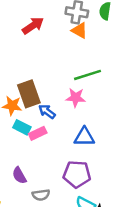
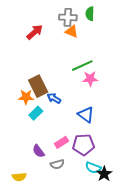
pink star: (76, 98) -> (90, 79), moved
cyan rectangle: (22, 127) -> (36, 113), turned -64
pink rectangle: (38, 133) -> (62, 142), moved
blue triangle: (84, 137) -> (86, 115), turned 42

